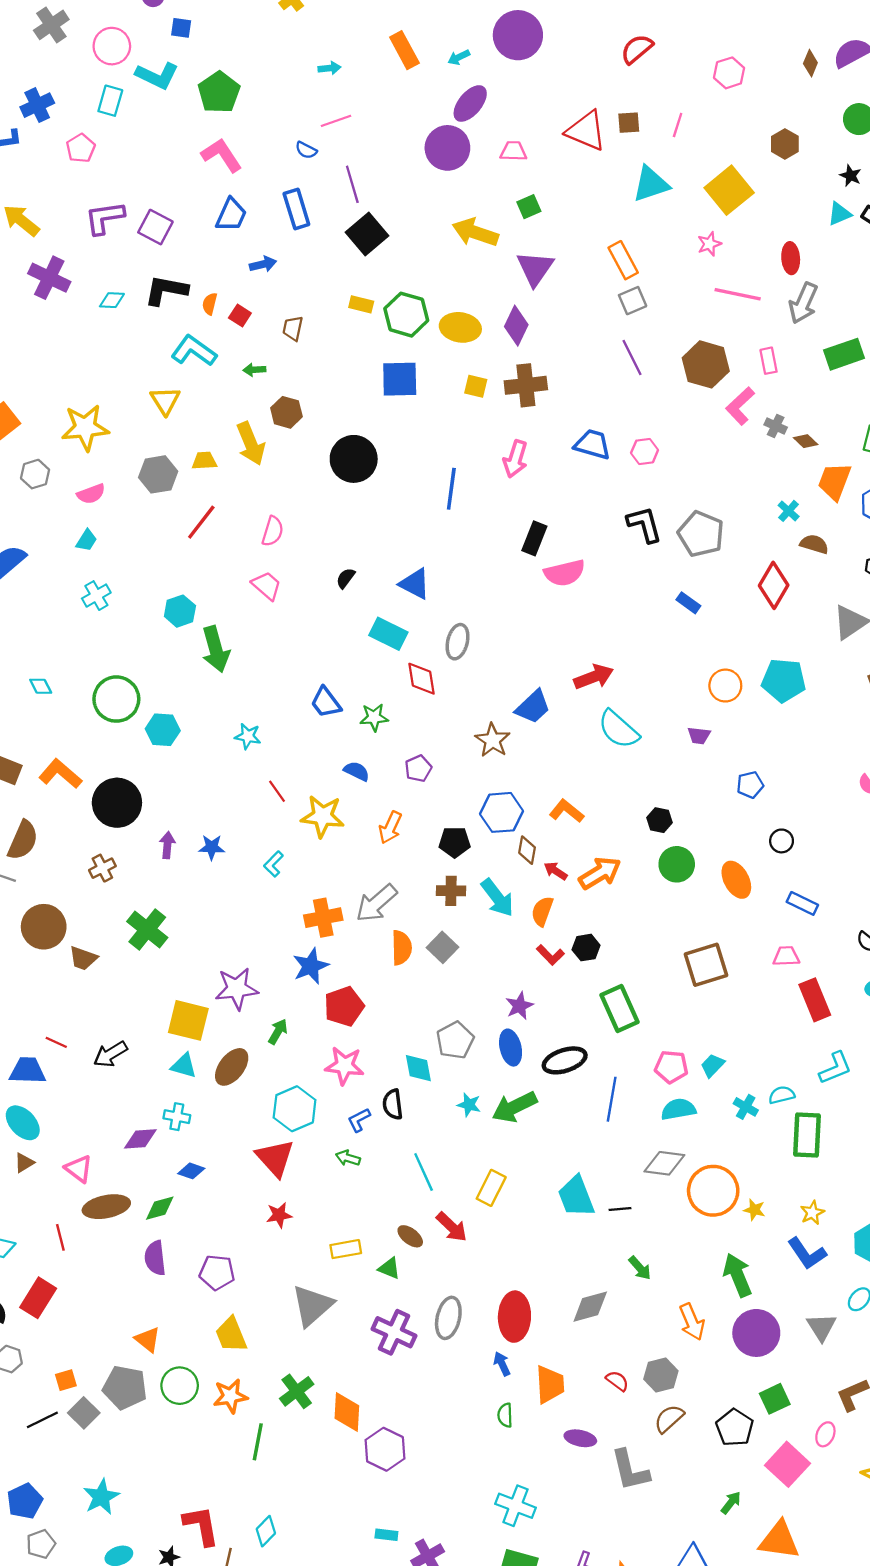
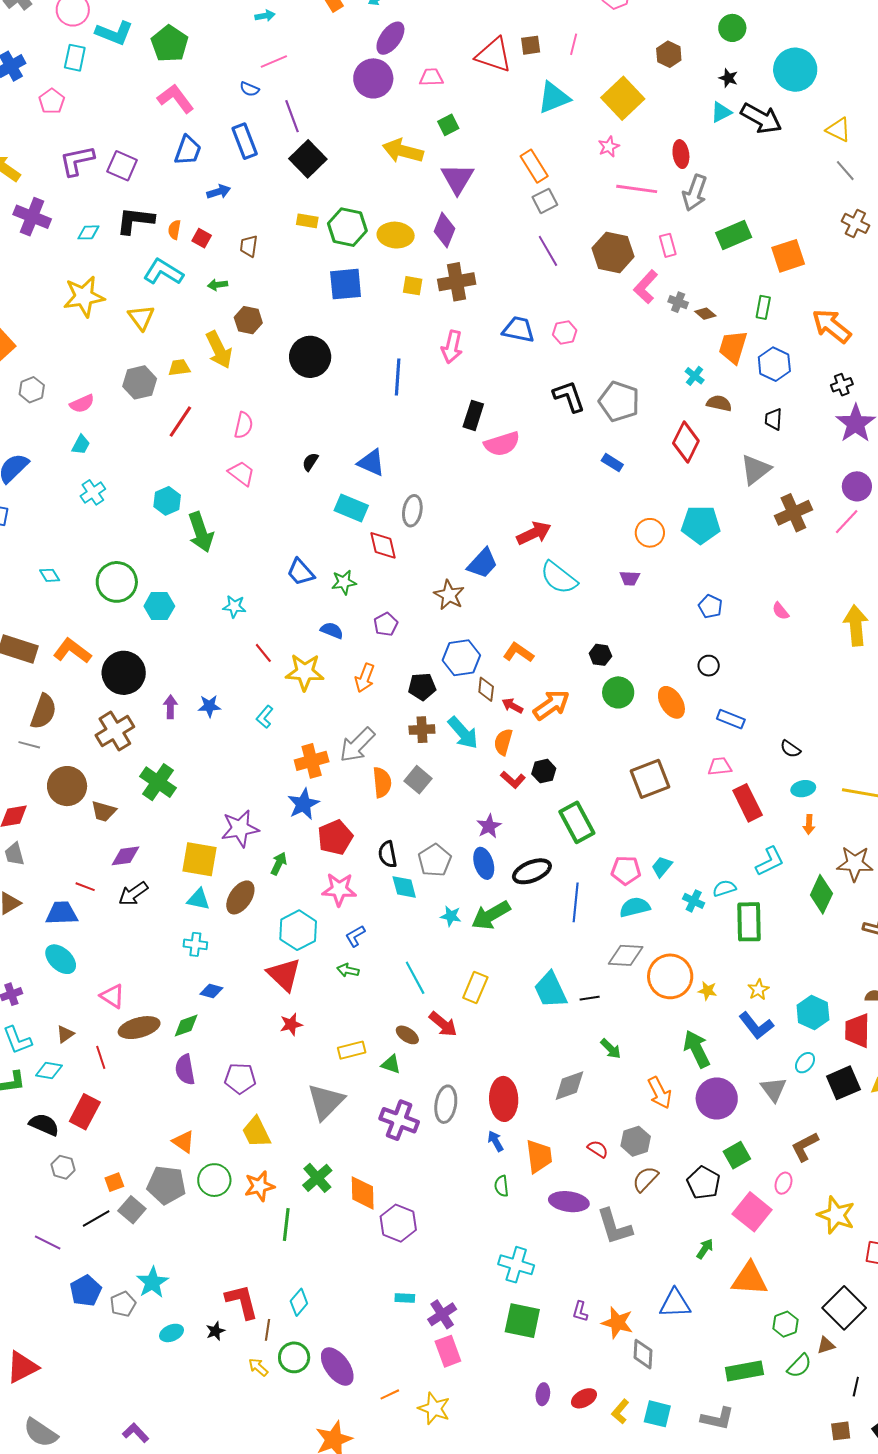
yellow star: (85, 428) -> (84, 297), moved
blue pentagon: (750, 785) -> (710, 607), moved, turned -30
brown cross: (102, 868) -> (115, 731), size x1.6
black semicircle: (393, 1104) -> (388, 854), moved
purple diamond: (140, 1139) -> (125, 856), moved
brown triangle: (24, 1163) -> (65, 1034), moved
purple ellipse: (580, 1438) -> (569, 1202), size x1.4
gray pentagon: (41, 1544) -> (123, 1304), moved

